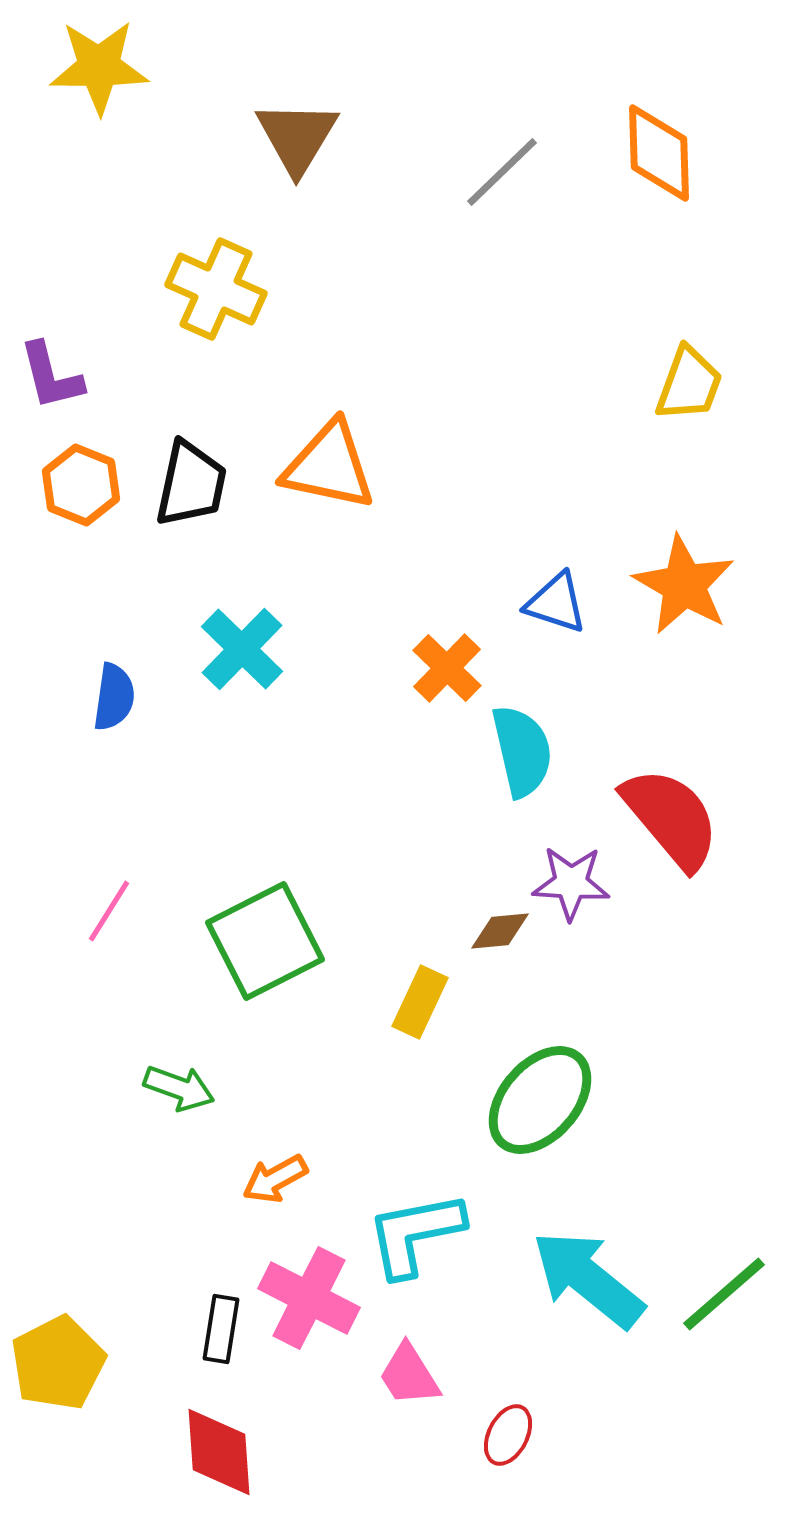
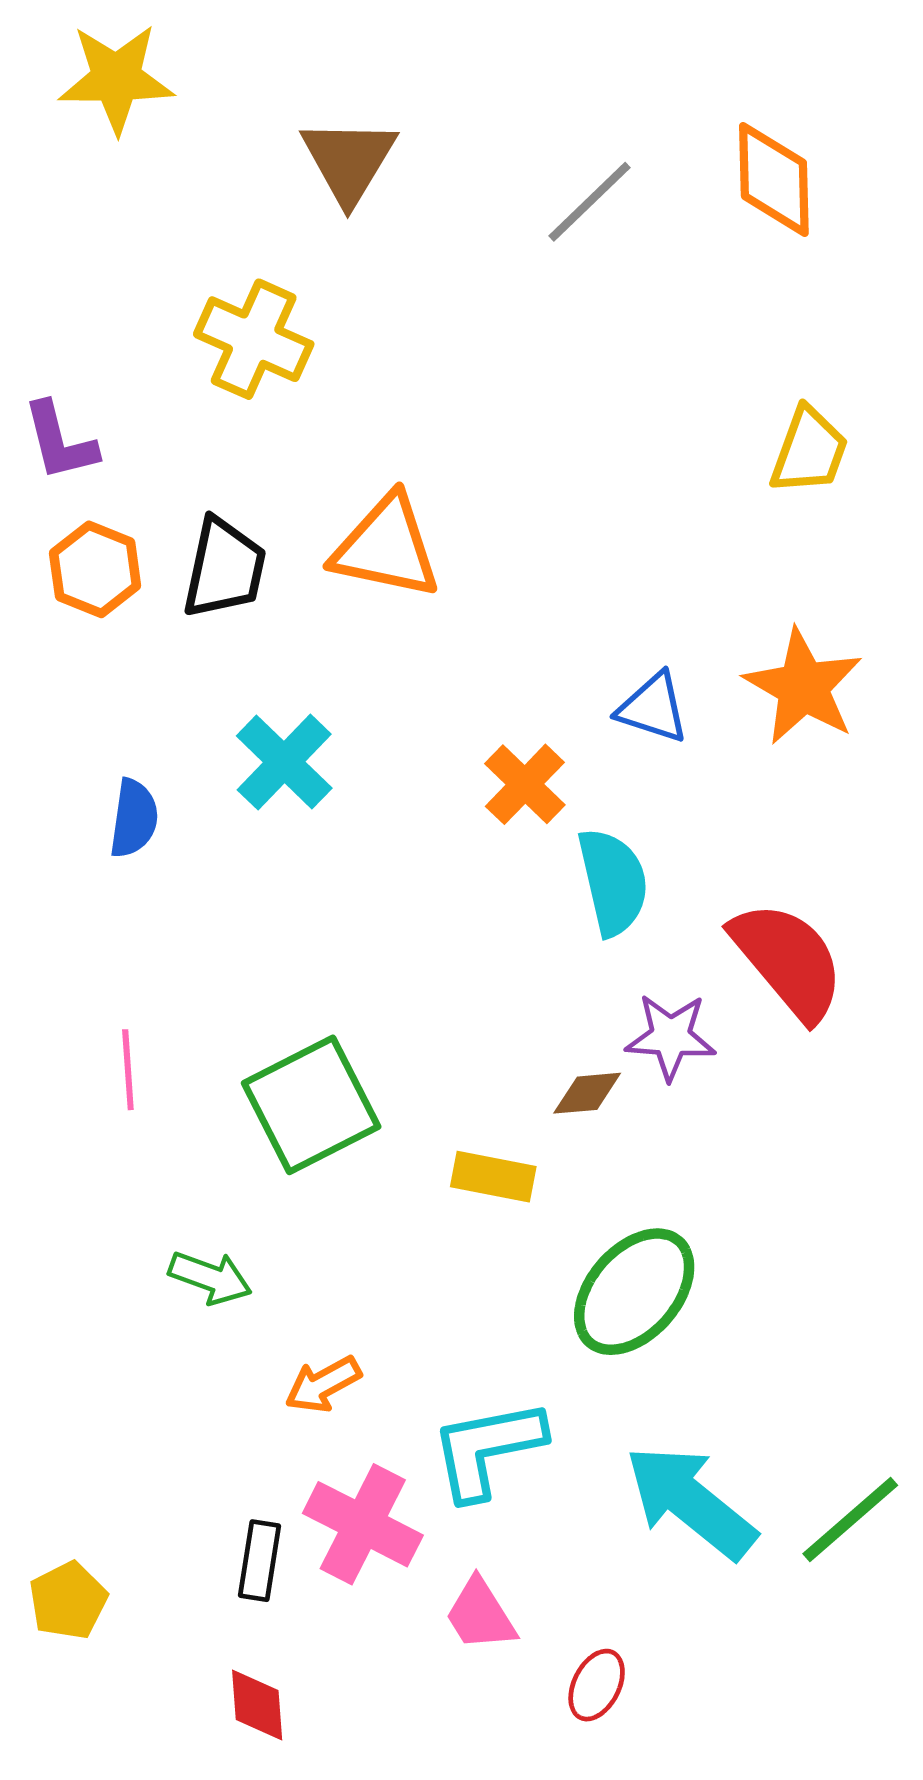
pink line: (109, 911) -> (128, 1070), turned -36
yellow rectangle: (420, 1002) -> (493, 1177), turned 76
yellow pentagon: (58, 1363) -> (68, 1601), size x0.7
red diamond: (219, 1452) -> (257, 1705), size x0.7

